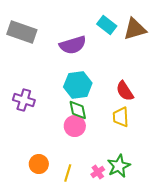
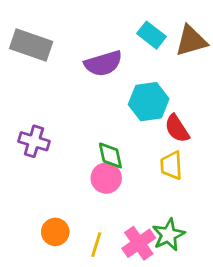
cyan hexagon: (78, 85) -> (149, 102), moved
pink cross: (98, 172) -> (139, 243), size x1.6

